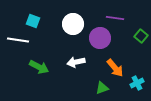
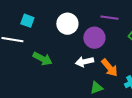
white arrow: (76, 62) -> (84, 62), moved
green arrow: (39, 67) -> (42, 59), moved

